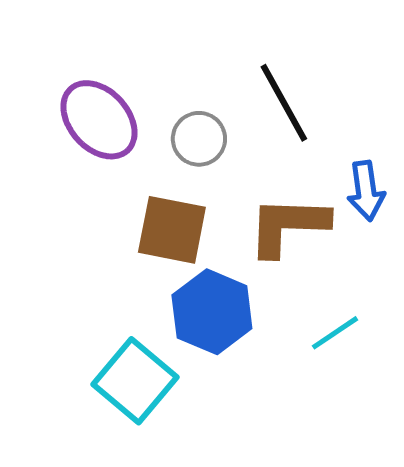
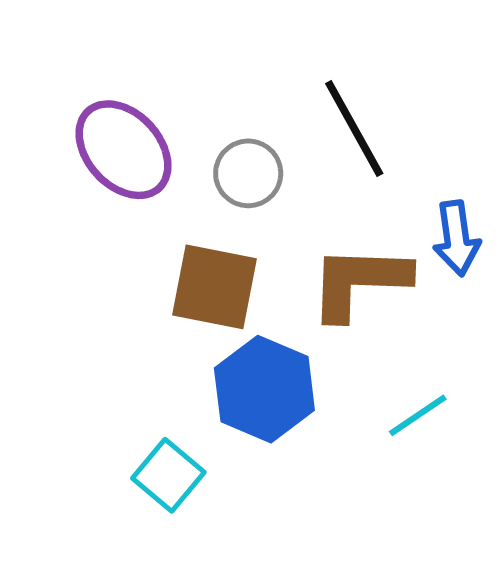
cyan square: (135, 381) -> (168, 475), size x0.7

